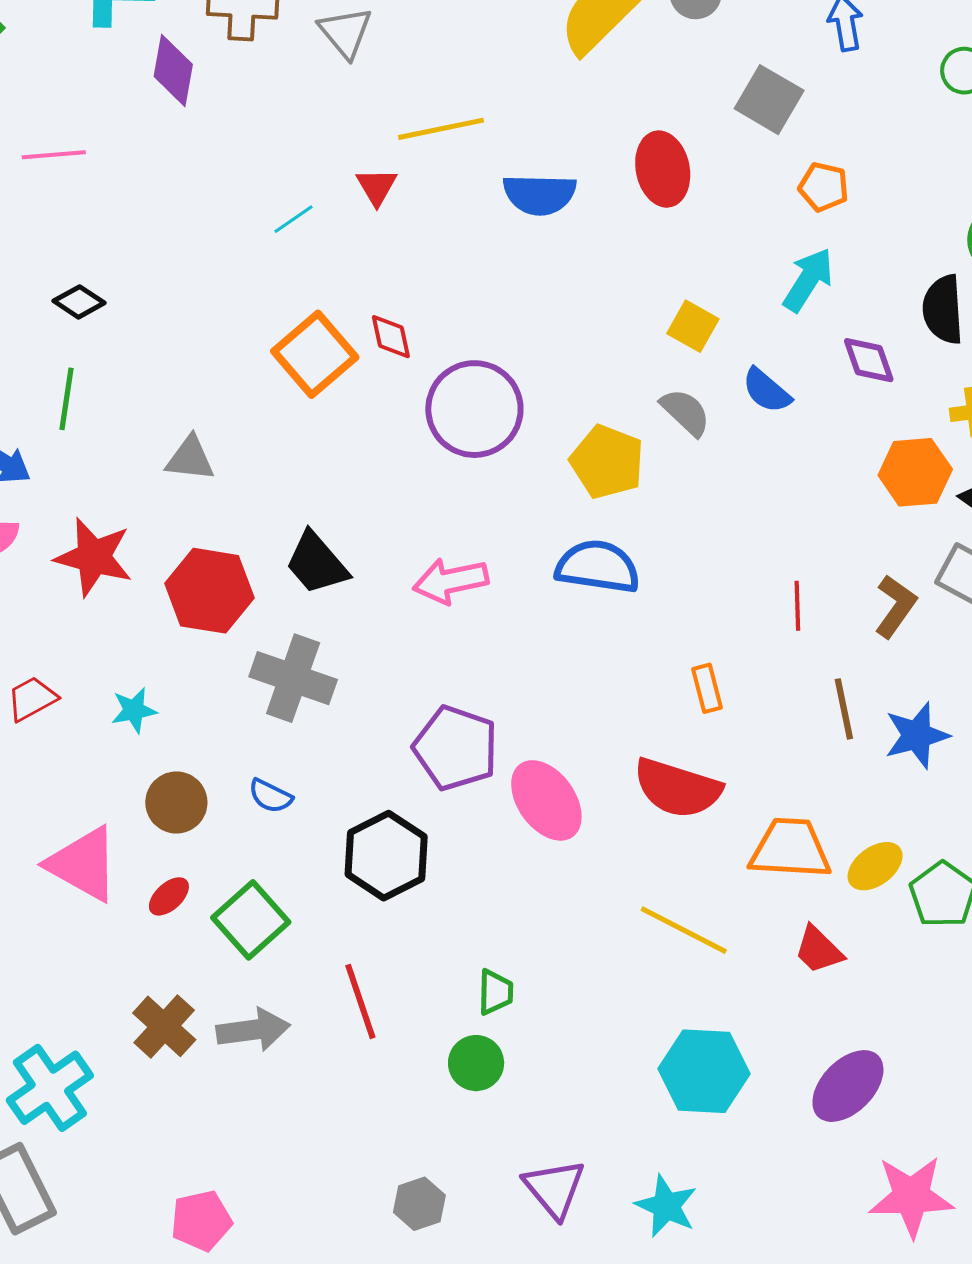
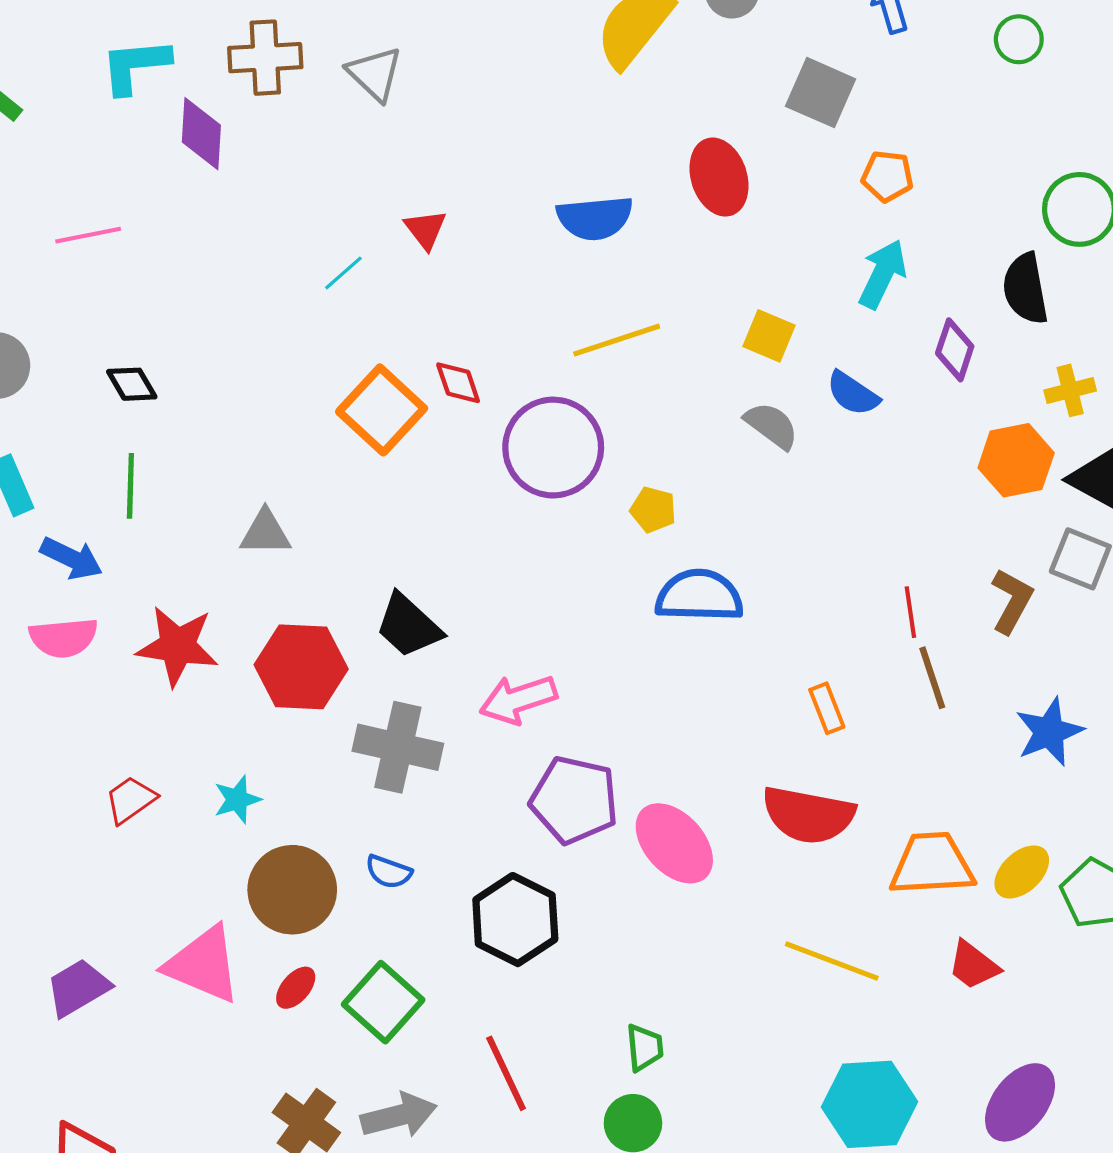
yellow line: (441, 129) -> (617, 340), moved
black diamond: (79, 302) -> (132, 384), turned 33
purple diamond: (869, 360) -> (955, 350), turned 44
yellow pentagon: (607, 462) -> (653, 510), moved, size x0.6
pink arrow: (451, 581) -> (518, 699), moved
brown line: (844, 709) -> (932, 678), moved
brown circle: (176, 802) -> (292, 890), size x1.4

